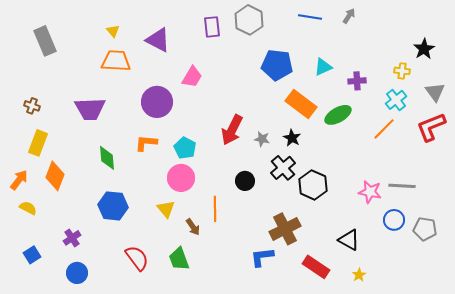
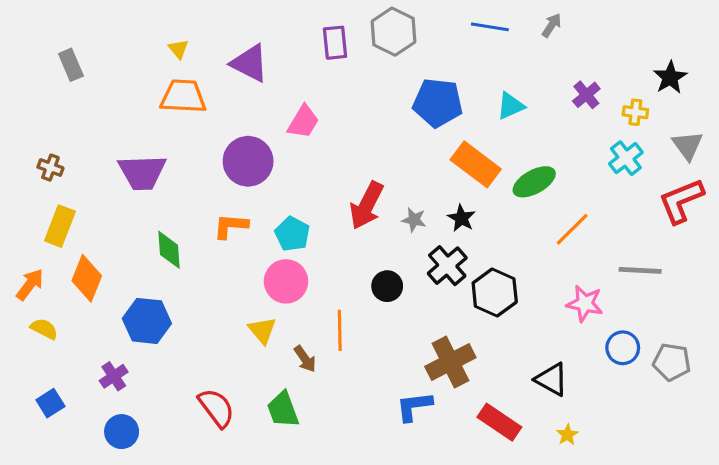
gray rectangle: (45, 41) -> (71, 65), size x0.7
purple cross: (357, 81) -> (586, 95), moved, turned -36
orange line: (384, 129) -> (572, 229), moved
gray line: (402, 186) -> (640, 270), moved
blue hexagon: (113, 206) -> (147, 321), moved

